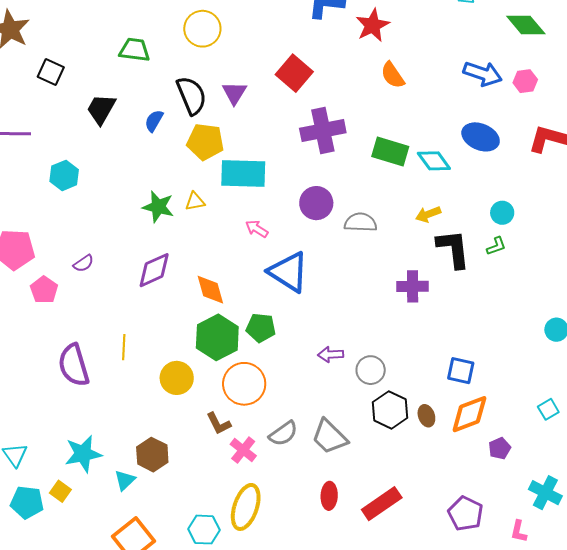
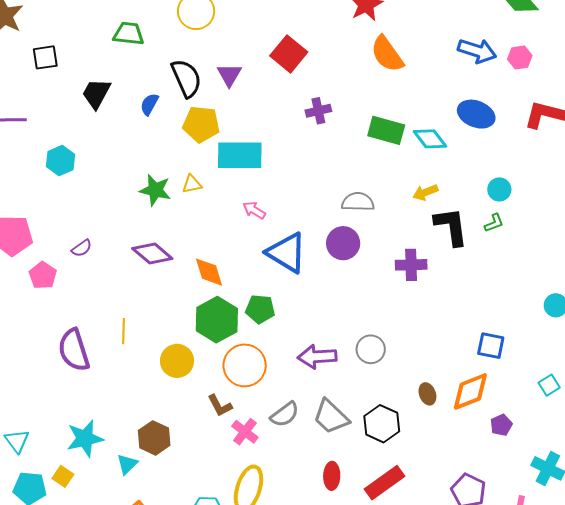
black square: (51, 72) -> (45, 57), turned -32
orange semicircle: (393, 75) -> (387, 54), size x1.4
purple cross: (323, 131) -> (318, 111), size x0.6
purple circle: (316, 203) -> (343, 243), moved
purple diamond: (154, 270) -> (152, 254), turned 66
purple arrow: (331, 354) -> (317, 357), moved, size x1.5
blue square: (461, 371) -> (491, 346), moved
black hexagon: (390, 410) -> (382, 424), moved

